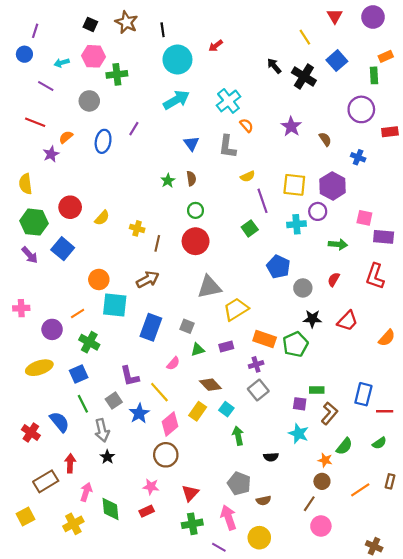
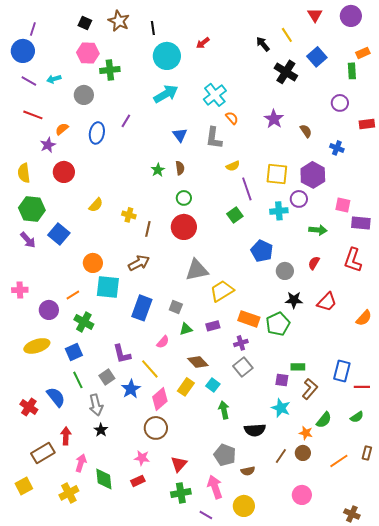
blue circle: (24, 54) -> (23, 51), size x1.5
cyan arrow: (62, 63) -> (54, 79), moved
black arrow: (274, 66) -> (263, 44), moved
purple line: (46, 86) -> (29, 81), moved
purple circle: (361, 109) -> (340, 103), size x0.7
red circle: (70, 207) -> (64, 172), moved
black semicircle: (271, 457) -> (255, 430), size x1.5
brown line: (309, 504) -> (281, 456), moved

